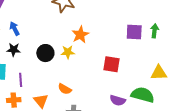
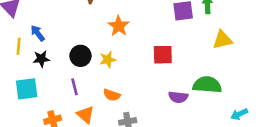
yellow star: (68, 52) -> (108, 60), moved
yellow triangle: (159, 73) -> (222, 40), moved
purple line: (21, 80) -> (74, 87), moved

